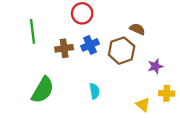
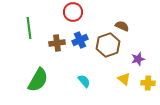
cyan semicircle: (95, 91) -> (84, 81), turned -32
yellow triangle: (143, 105) -> (124, 79), moved

